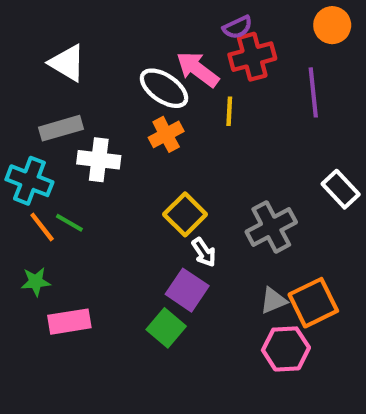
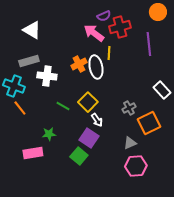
purple semicircle: (238, 27) -> (104, 16), moved
white ellipse: (164, 88) -> (96, 67), moved, turned 45
green line: (69, 223) -> (63, 106), moved
gray cross: (271, 227) -> (129, 108), size x0.6
green star: (36, 282) -> (49, 134), moved
orange square: (313, 303) -> (149, 123), moved

